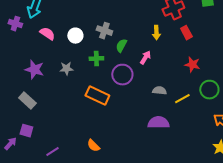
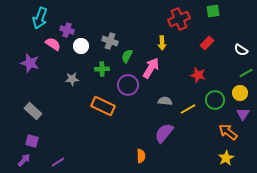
purple cross: (15, 24) -> (67, 30), moved
red rectangle: (186, 33) -> (207, 43), moved, turned 72
pink arrow: (145, 58) -> (151, 68), size x1.5
purple star: (34, 70) -> (30, 63), moved
purple semicircle: (158, 123) -> (164, 133), turned -50
purple arrow: (10, 144) -> (24, 160), moved
orange semicircle: (93, 146) -> (141, 156), moved, turned -136

